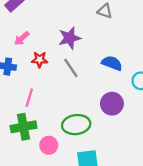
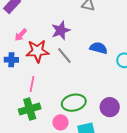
red star: (40, 60) -> (37, 51), size x1.6
purple circle: (112, 104) -> (110, 107), moved
pink circle: (49, 145) -> (60, 122), moved

